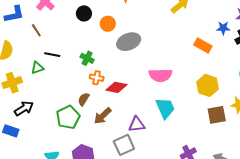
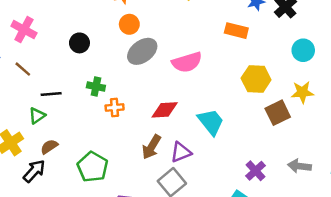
black circle: (84, 13) -> (79, 43), moved
orange circle: (108, 24) -> (129, 24), moved
pink semicircle: (160, 75) -> (187, 62), moved
red diamond: (116, 87) -> (165, 110), moved
brown semicircle: (84, 99) -> (49, 147), moved, turned 40
brown arrow: (103, 116) -> (151, 147), moved

